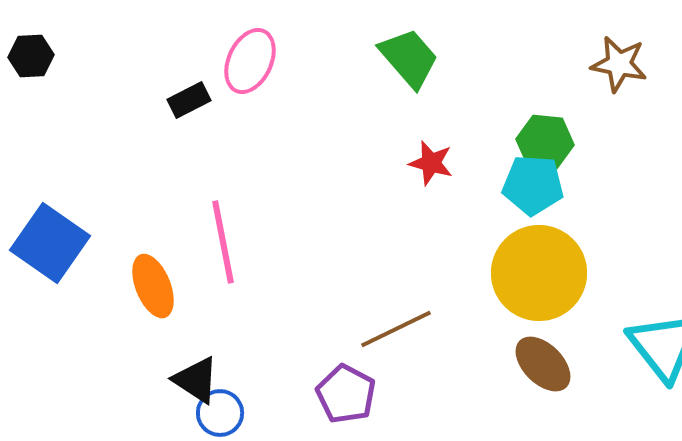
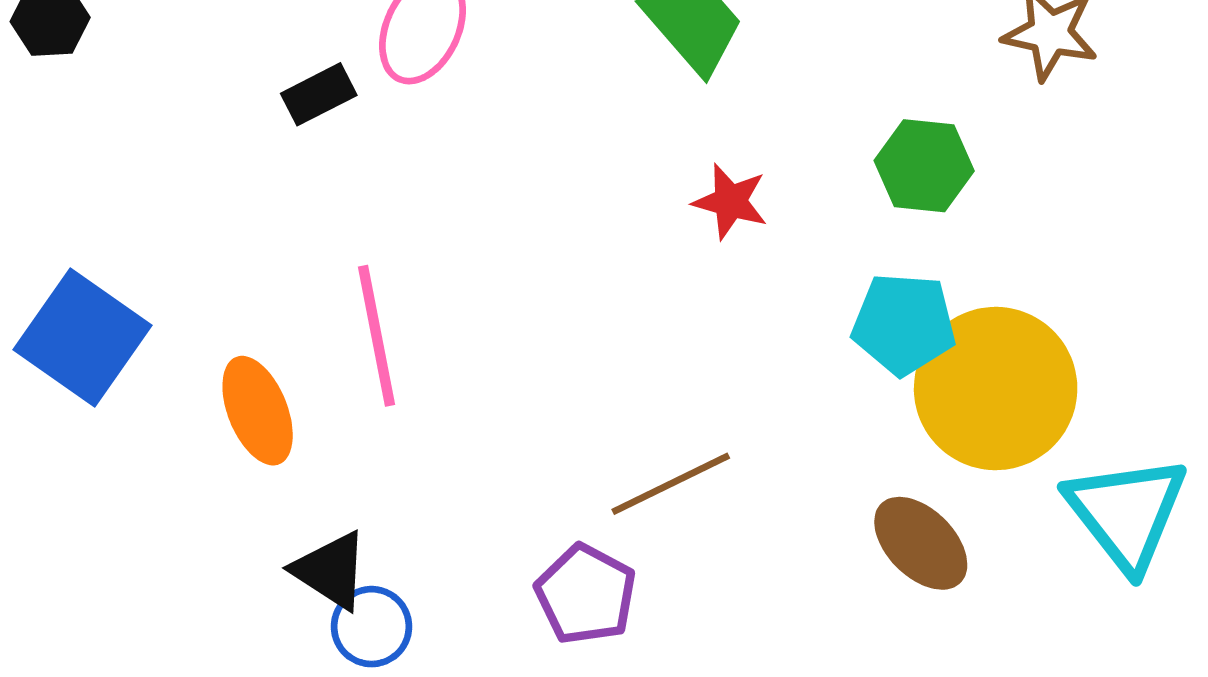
cyan pentagon: (533, 185) -> (904, 324), moved
yellow circle: (539, 273) -> (996, 389), moved

